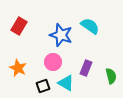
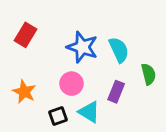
cyan semicircle: (90, 26) -> (119, 50), moved, turned 30
green semicircle: (111, 76) -> (149, 74), moved

